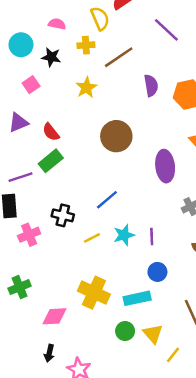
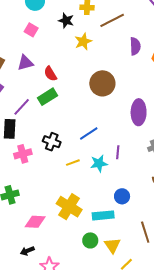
black star: (51, 57) -> (66, 21), moved
pink square: (31, 85) -> (31, 30), moved, turned -32
purple line: (20, 177) -> (22, 107), turned -36
purple line: (152, 236) -> (118, 152), moved
black arrow: (49, 353) -> (27, 251), turned 48

